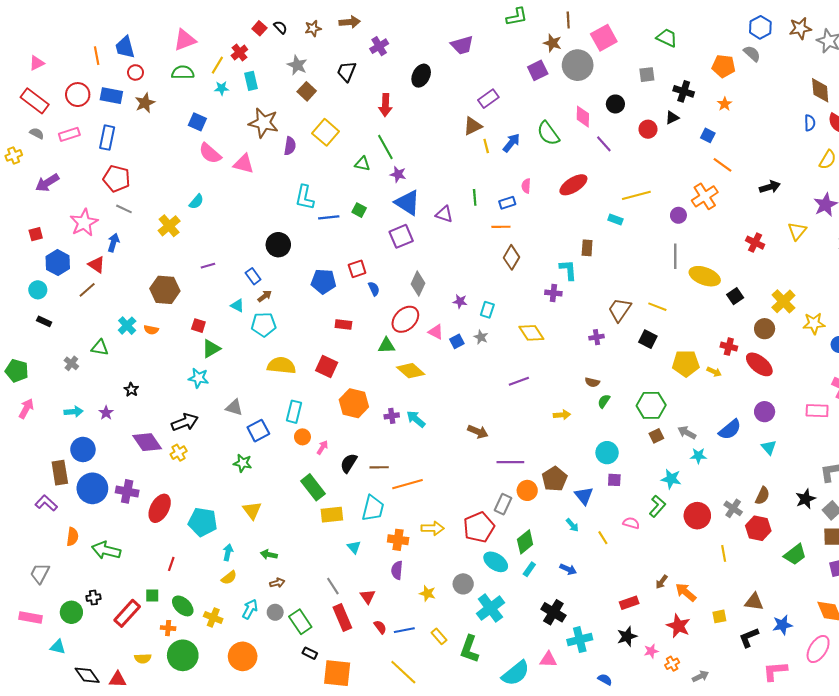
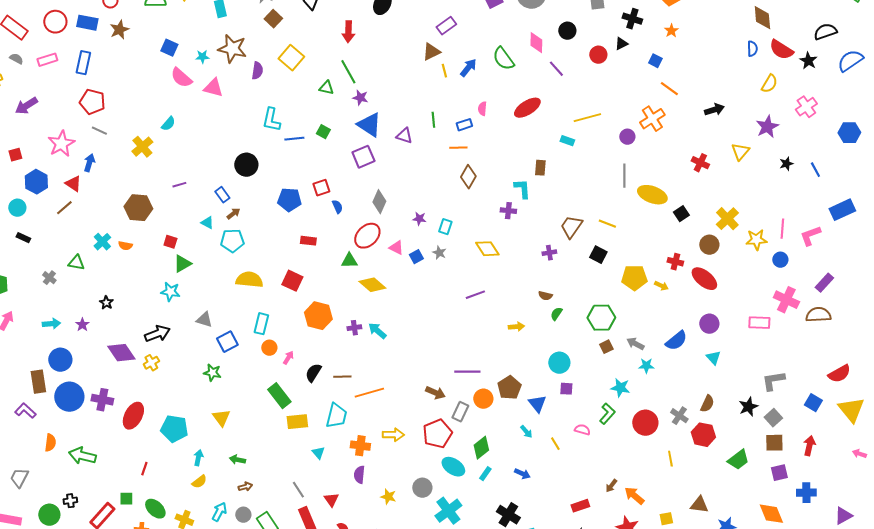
cyan star: (222, 88) -> (202, 57), moved
brown arrow: (478, 432) -> (435, 393), moved

